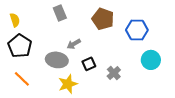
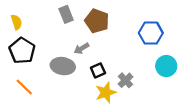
brown pentagon: (103, 19) -> (97, 21), moved
yellow star: (68, 84) -> (106, 92), moved

